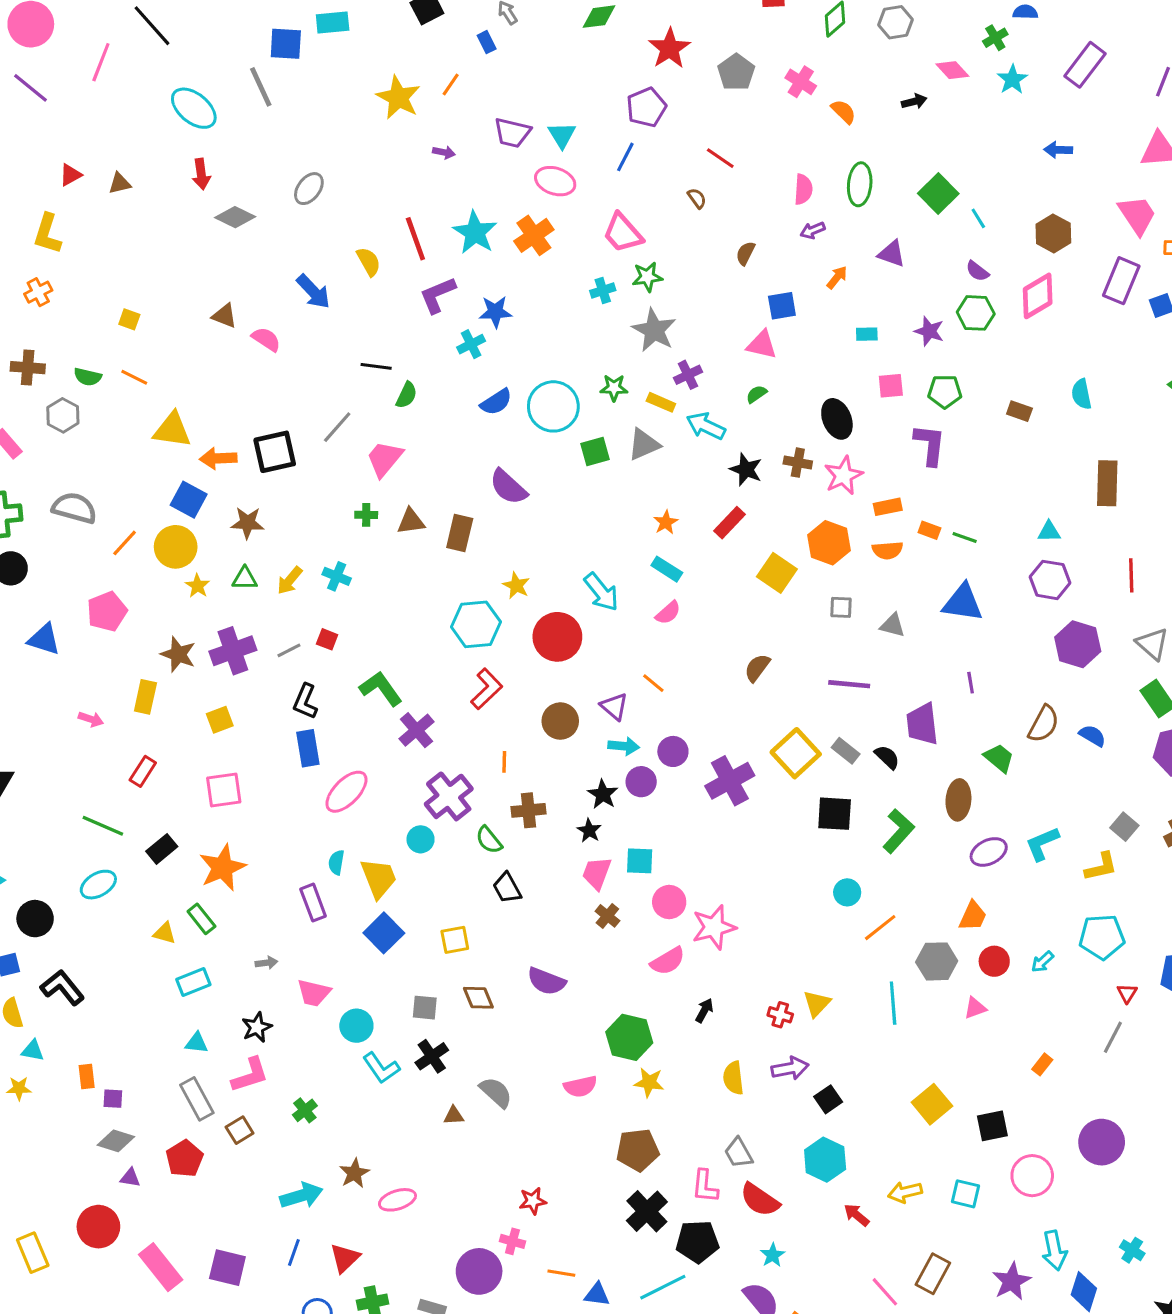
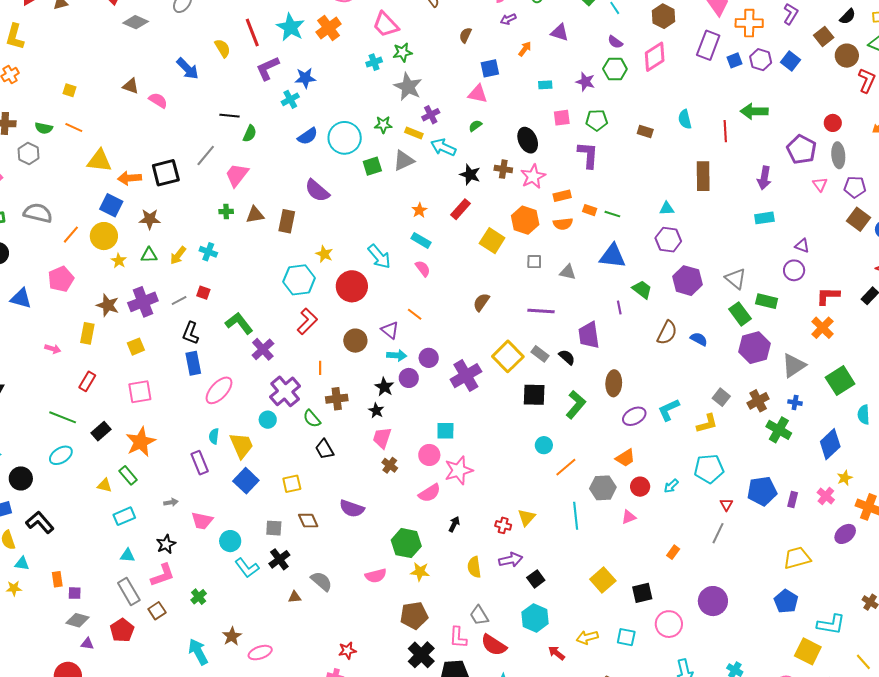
red line: (1131, 575) -> (725, 131), moved
pink semicircle: (668, 613) -> (423, 269), turned -84
green trapezoid: (999, 758) -> (642, 289), moved
cyan square: (640, 861) -> (445, 431), moved
orange trapezoid: (973, 916) -> (625, 458), turned 35
cyan arrow: (301, 1196) -> (198, 652), turned -100

